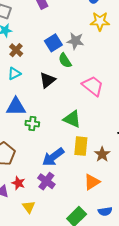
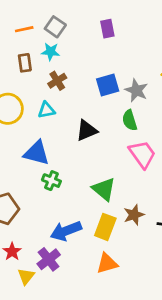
green semicircle: (65, 60) -> (130, 120), moved
brown star: (102, 154) -> (134, 215), moved
orange triangle: (92, 182) -> (107, 263), moved
yellow triangle: (29, 207) -> (26, 276), moved

